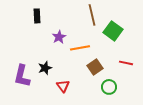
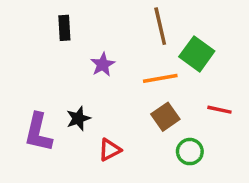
orange line: (80, 48) -> (160, 78), moved
red triangle: (63, 86) -> (110, 150), turned 40

